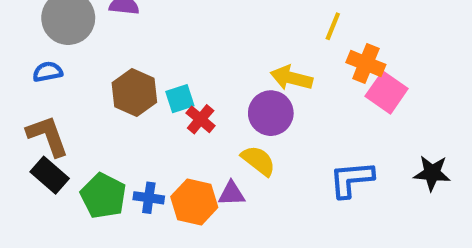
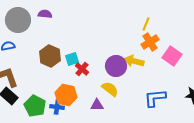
orange cross: (366, 63) -> (150, 42), moved, turned 36
yellow arrow: (291, 78) -> (134, 61), moved
orange hexagon: (194, 202) -> (66, 95), moved

